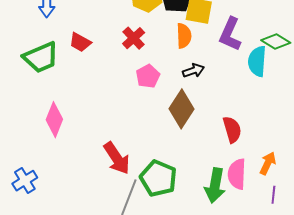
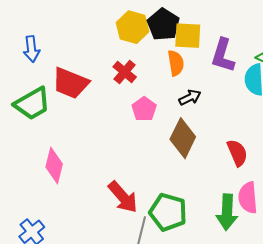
red trapezoid: (80, 42) -> (70, 83), size x1.6

